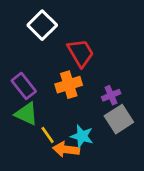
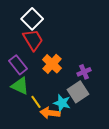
red trapezoid: (81, 53) -> (33, 40), moved
orange cross: (69, 85) -> (52, 64), turned -30
gray square: (119, 119) -> (78, 92), moved

